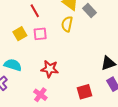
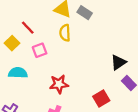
yellow square: (20, 34) -> (12, 43), moved
cyan semicircle: (13, 65) -> (18, 73), moved

